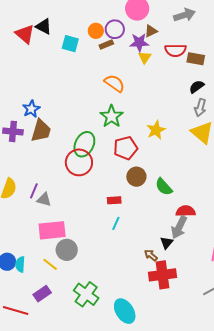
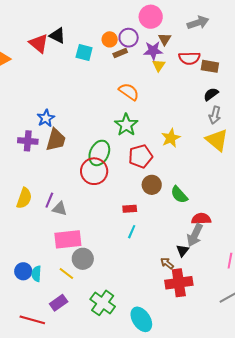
brown triangle: (151, 31) -> (165, 39), turned -32

